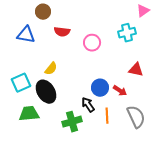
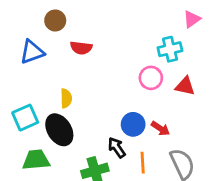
blue triangle: (26, 35) -> (32, 52), turned -30
pink circle: (92, 43) -> (151, 78), moved
yellow semicircle: (51, 69) -> (66, 98), turned -40
red triangle: (136, 70) -> (185, 86), moved

